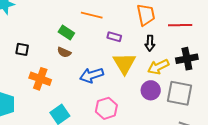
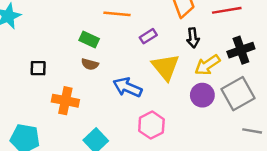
purple rectangle: (114, 37) -> (148, 36), turned -40
blue arrow: (92, 75) -> (127, 87), turned 50
gray square: (180, 93) -> (238, 94), turned -32

